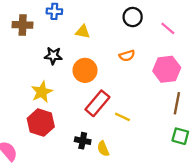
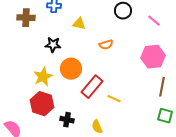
orange semicircle: (127, 56) -> (106, 45), moved
orange circle: (85, 70) -> (71, 69), moved
black cross: (83, 141) -> (67, 120), moved

